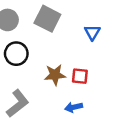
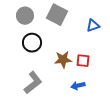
blue triangle: (92, 32) -> (93, 26), turned 40

